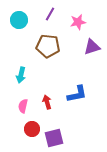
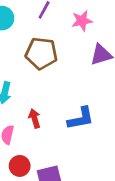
red arrow: (47, 102) -> (35, 118), moved

